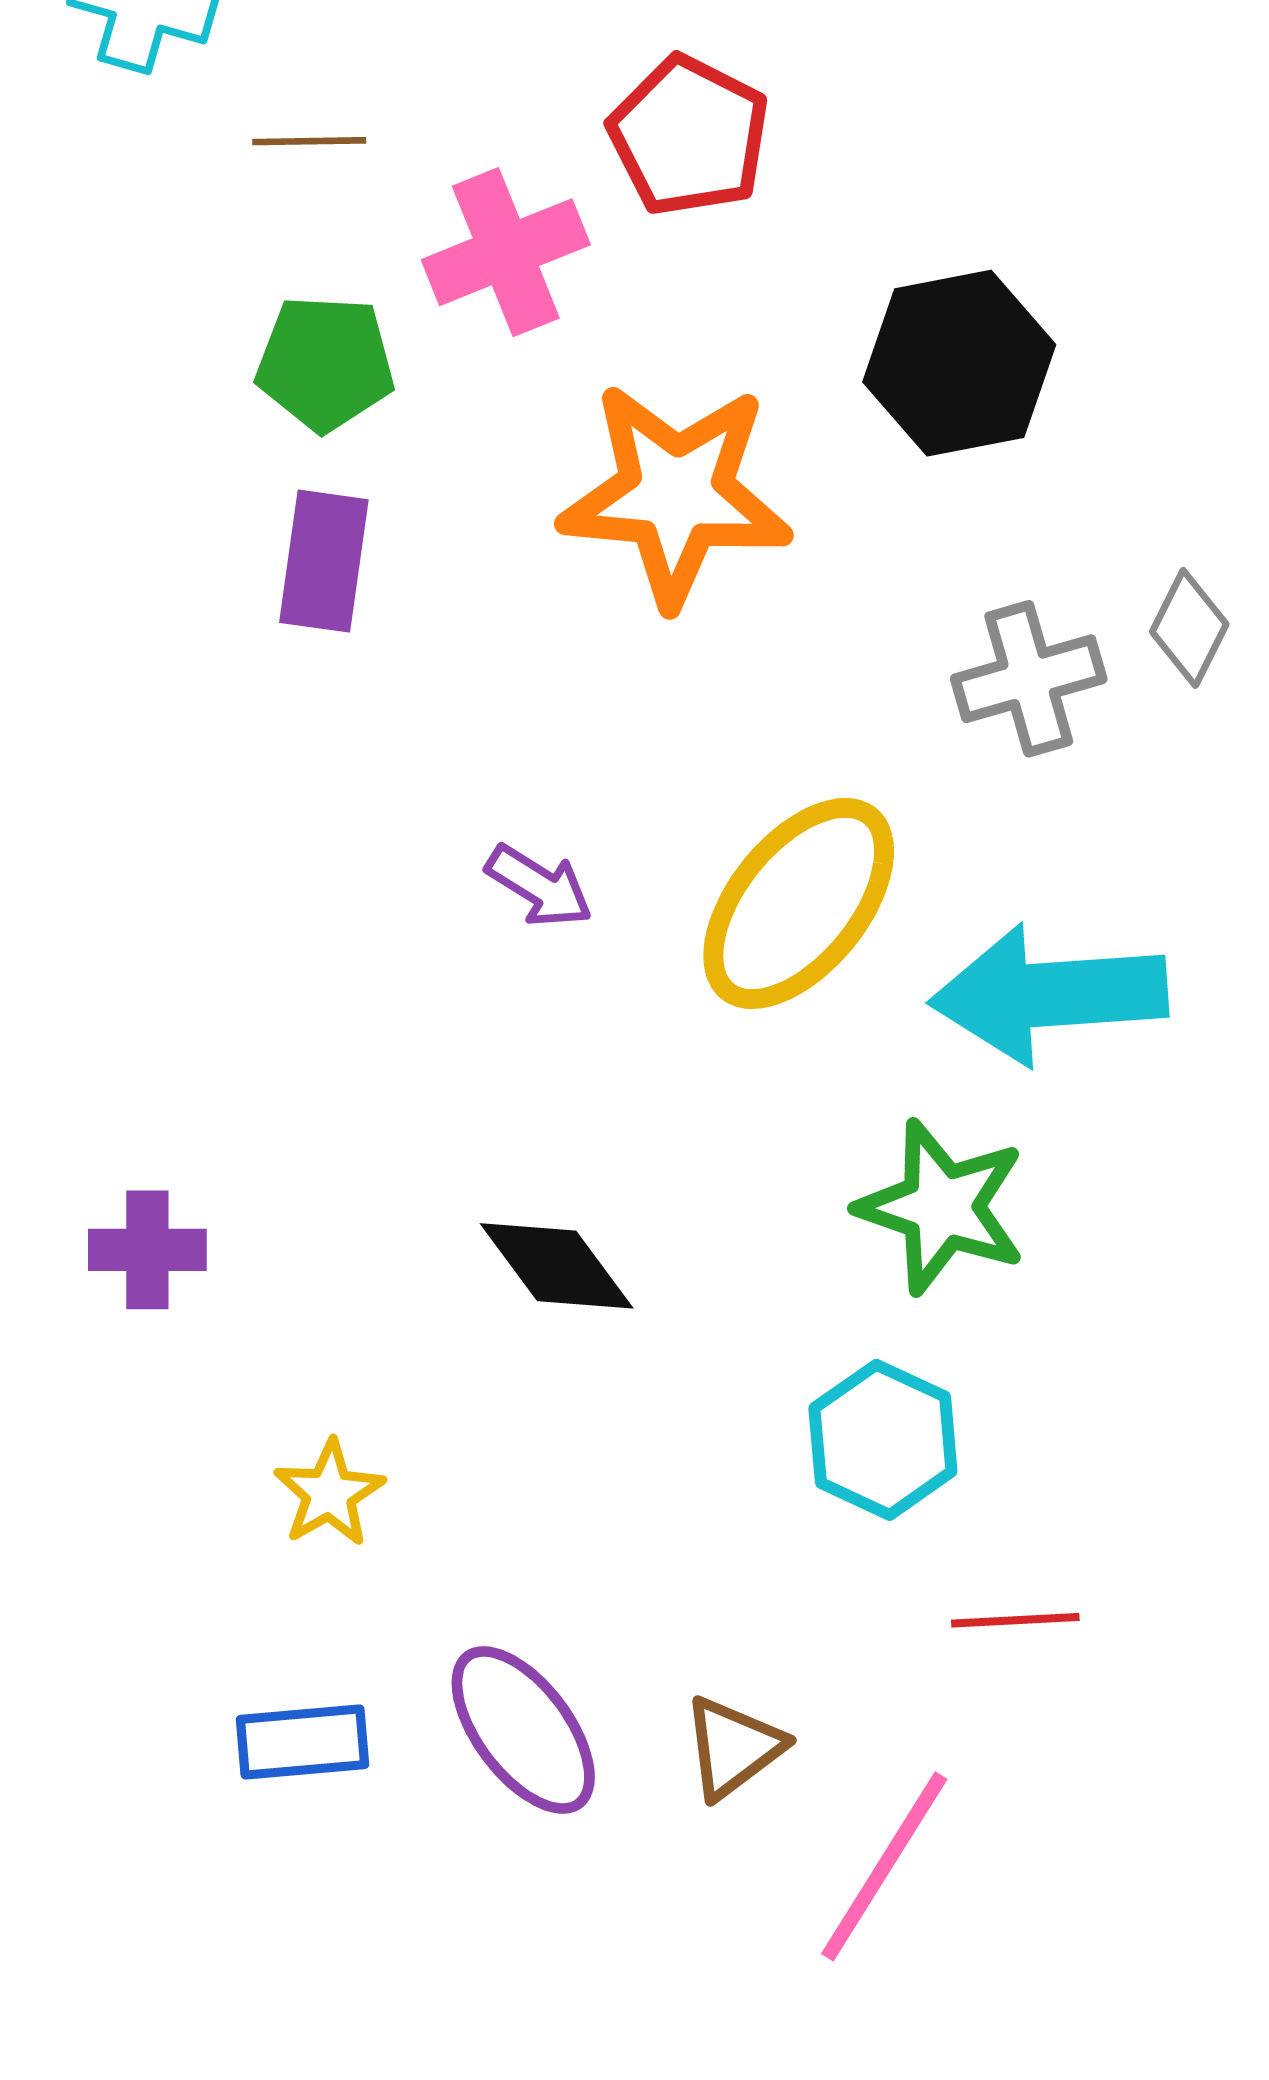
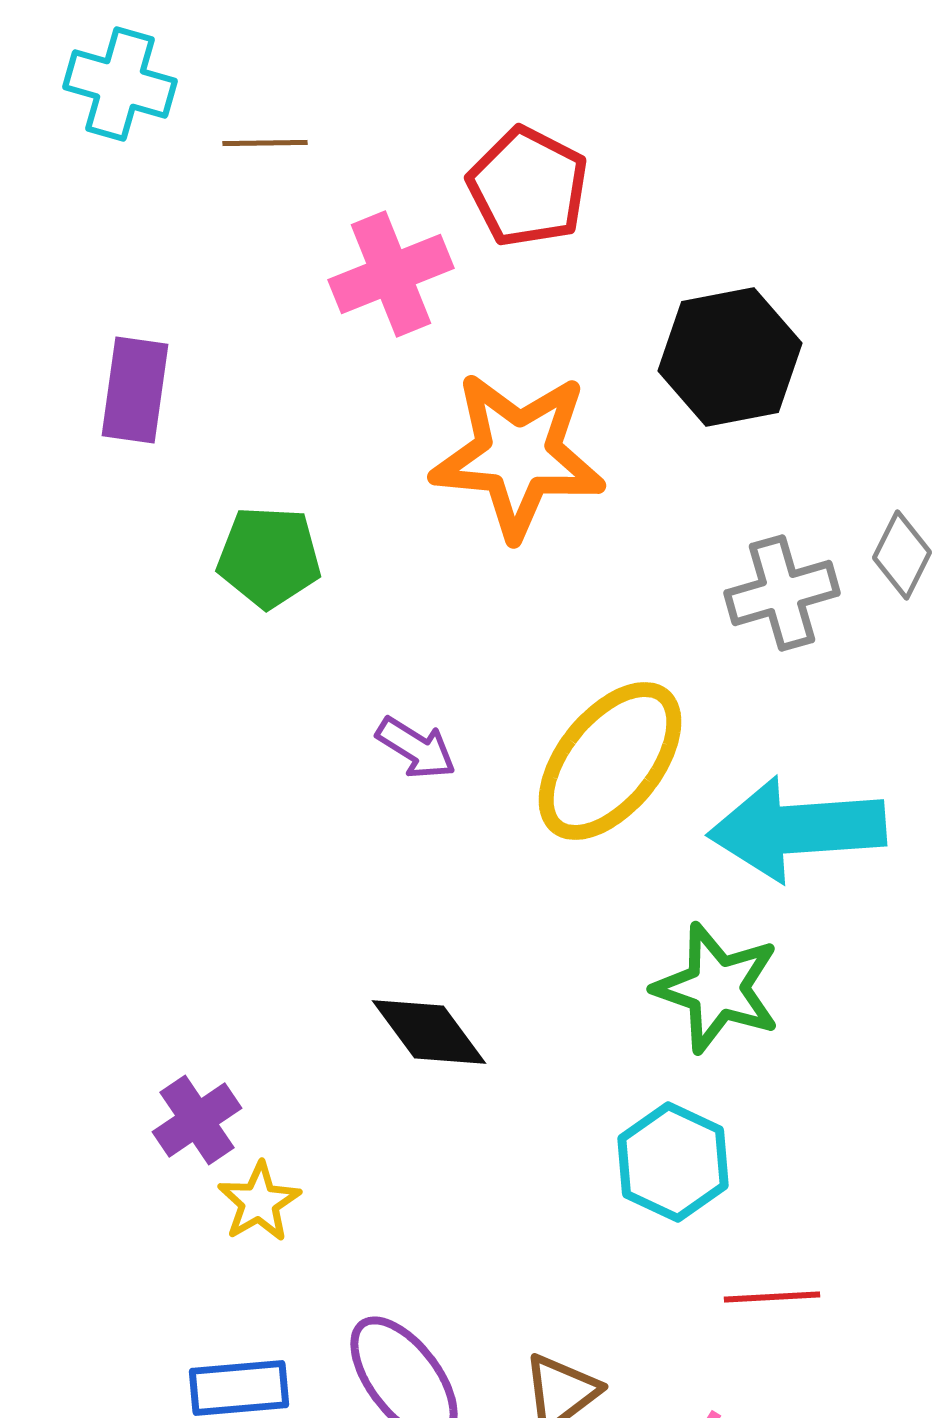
brown line: (309, 141) -> (265, 143), moved
green pentagon: (325, 363) -> (269, 557), moved
purple rectangle: (324, 561) -> (135, 390), moved
purple cross: (147, 1250) -> (197, 1120), moved, turned -34

